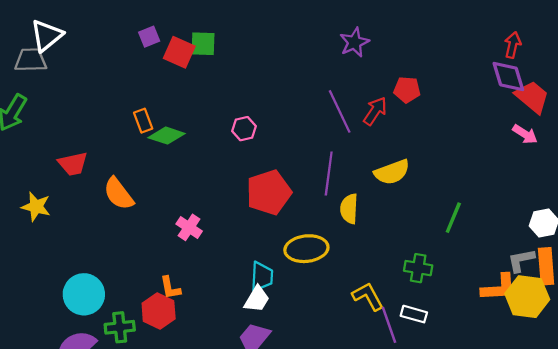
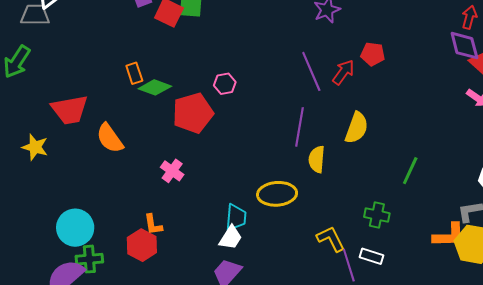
red trapezoid: (73, 164) -> (70, 110), size x1.4
yellow semicircle: (392, 172) -> (357, 128), turned -52
red pentagon: (269, 192) -> (193, 113), moved
green cross: (120, 327) -> (89, 259), moved

